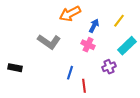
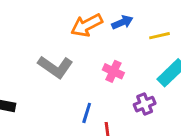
yellow line: (119, 21) -> (159, 36), turned 40
blue arrow: (94, 26) -> (122, 22), moved, turned 40

